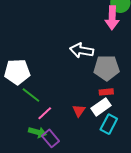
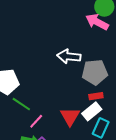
pink arrow: (112, 18) -> (97, 22), turned 120
red triangle: (79, 111) -> (70, 116), size x1.5

